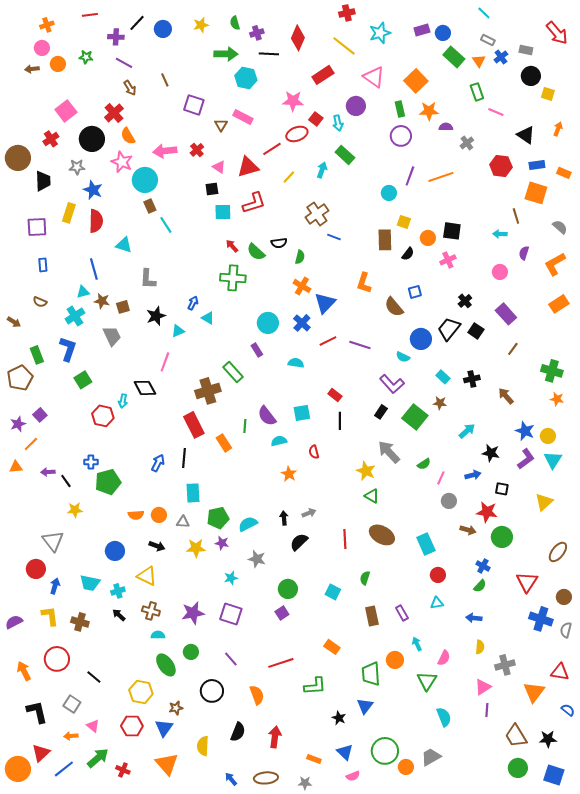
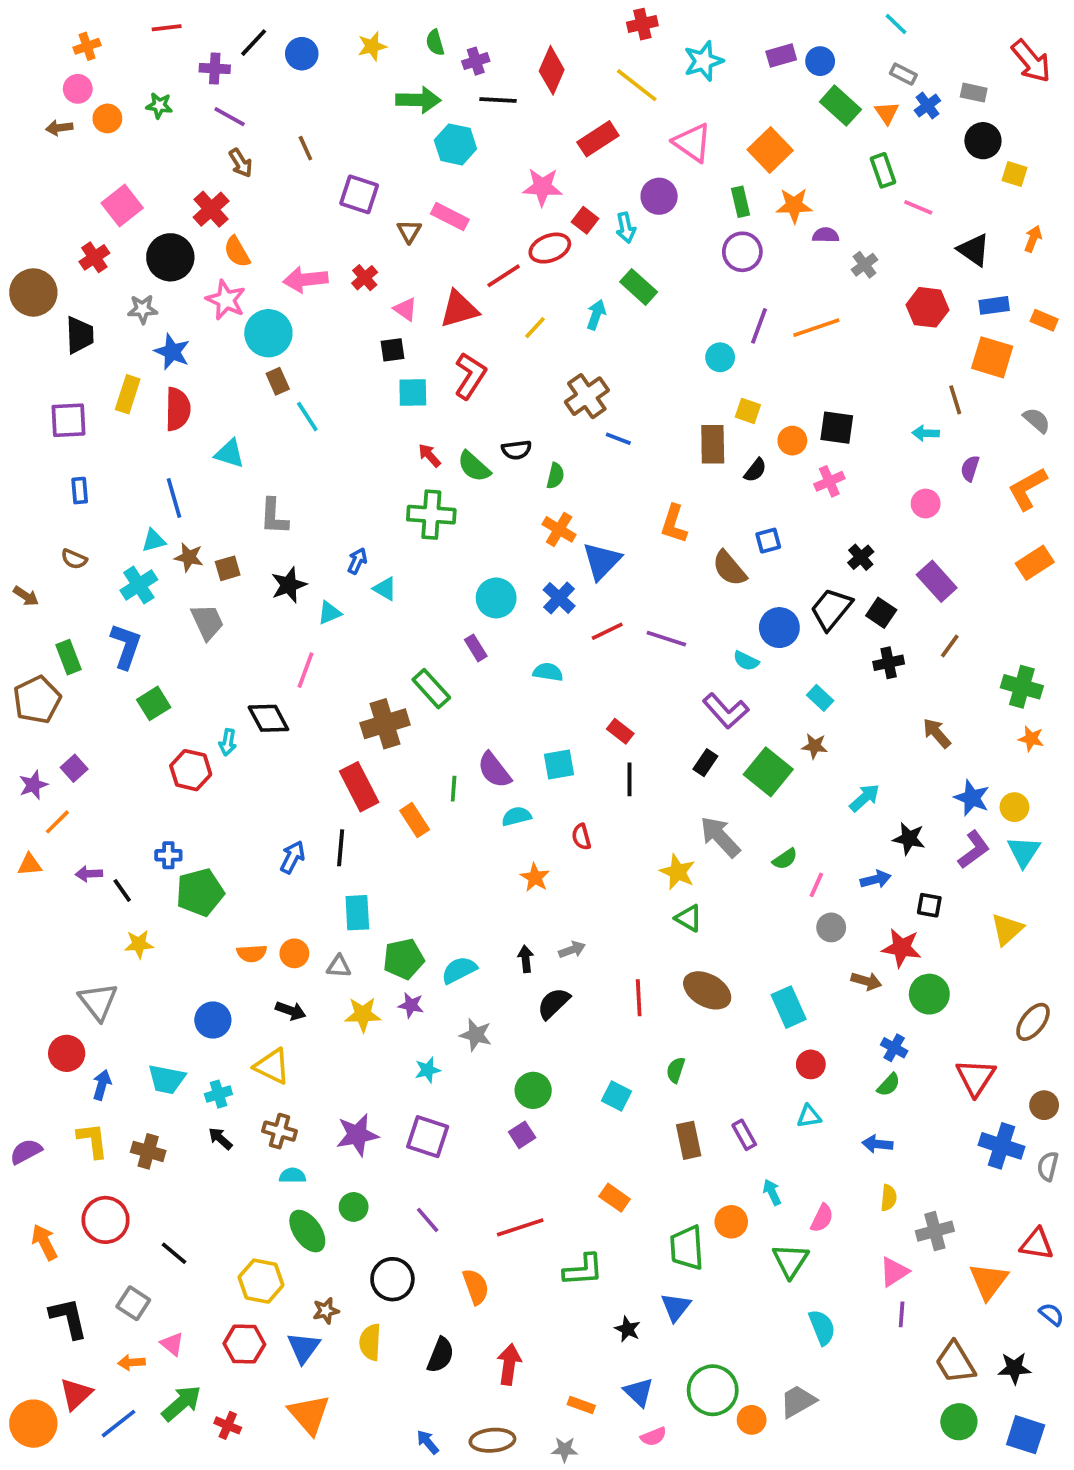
red L-shape: (254, 203) -> (470, 376), turned -40
black cross: (472, 379) -> (889, 663), moved
yellow semicircle: (203, 746) -> (370, 1342), moved

